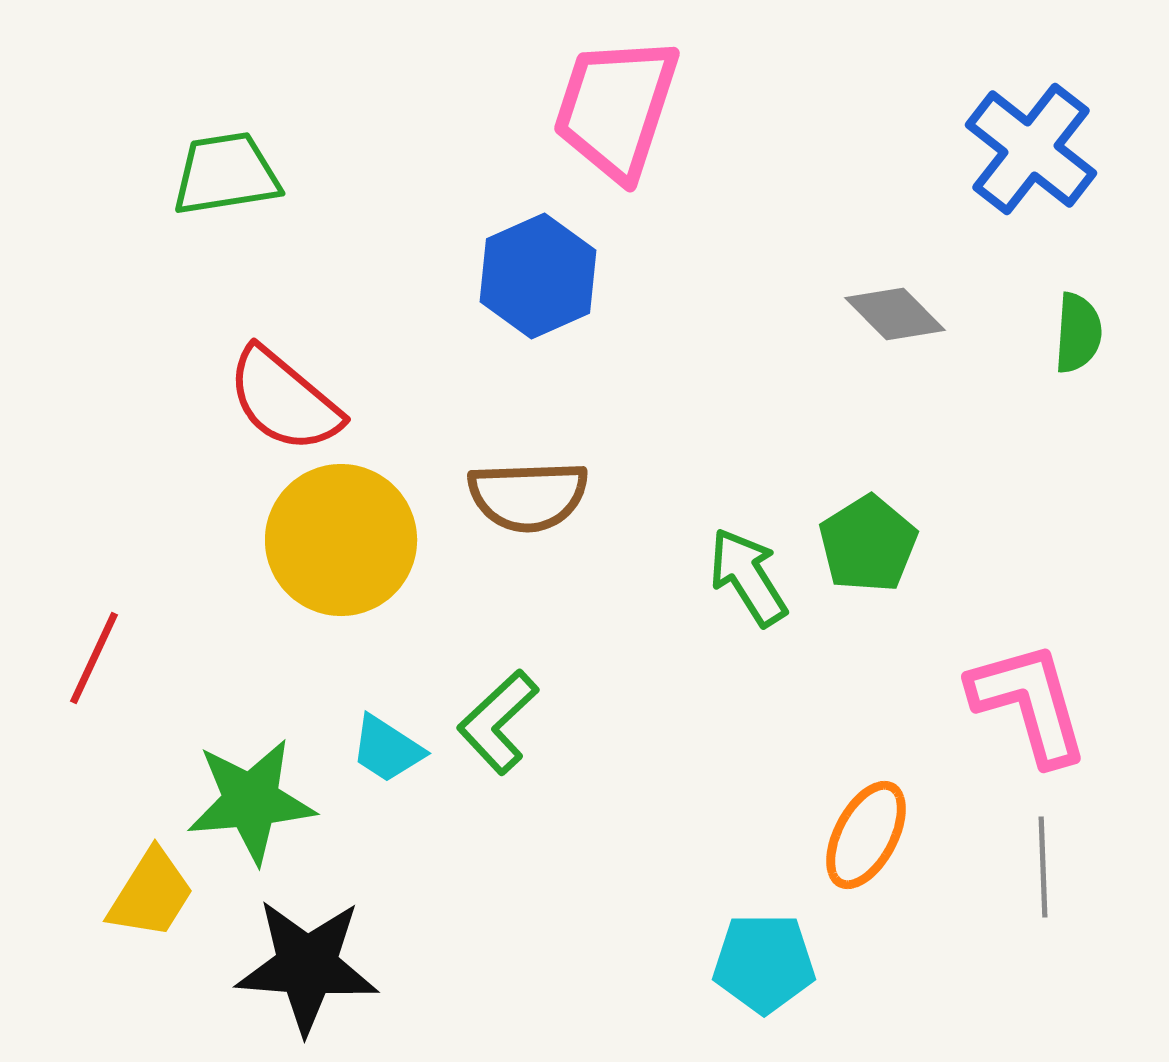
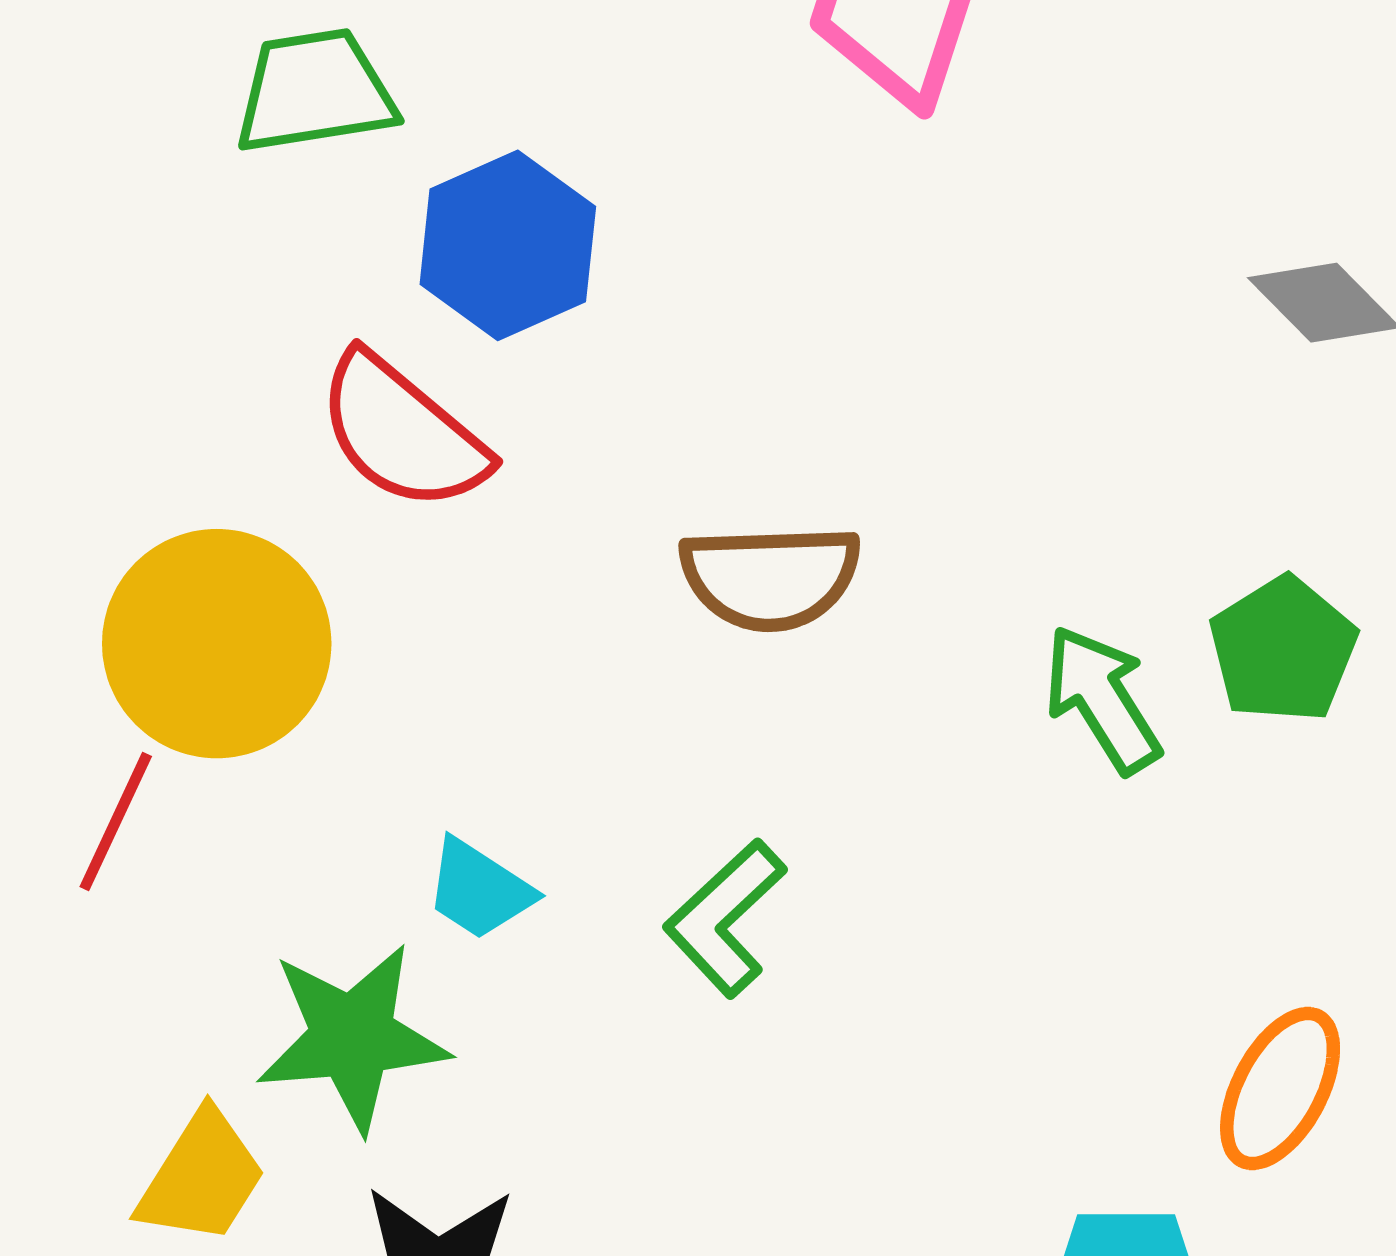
blue hexagon: (538, 276) -> (508, 245), moved
yellow circle: (341, 540) -> (217, 644), moved
cyan trapezoid: (387, 749) -> (479, 889), moved

